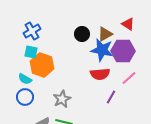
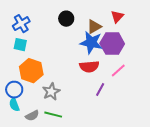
red triangle: (128, 24) -> (117, 17), turned 40
black circle: (82, 34) -> (66, 19), moved
orange hexagon: (42, 65) -> (31, 71), moved
cyan semicircle: (25, 79) -> (14, 105), moved, turned 40

